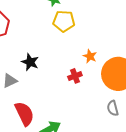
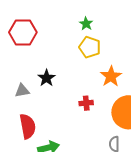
orange star: (90, 56) -> (111, 76), moved, size x1.5

